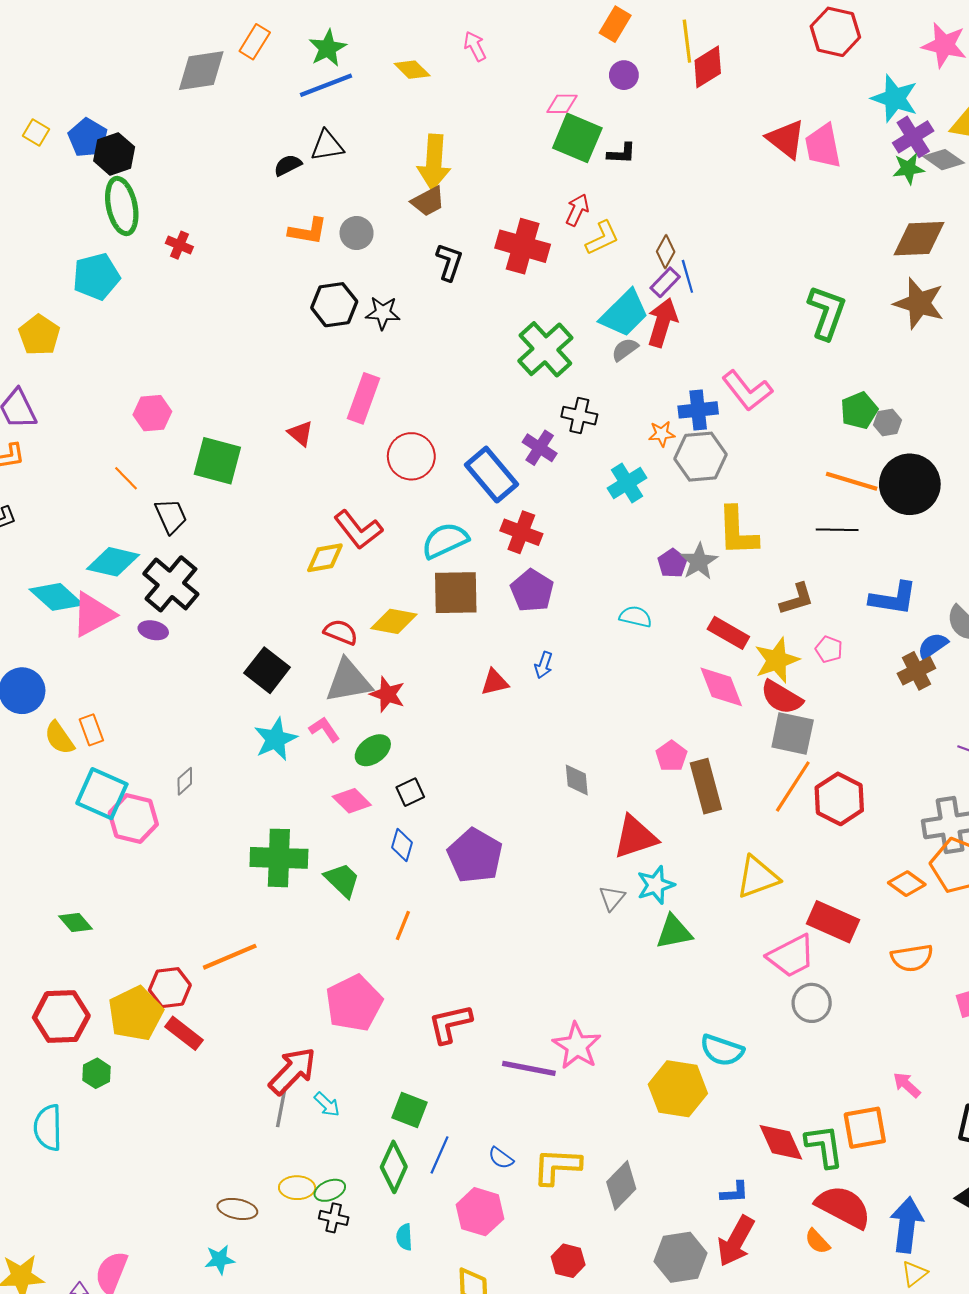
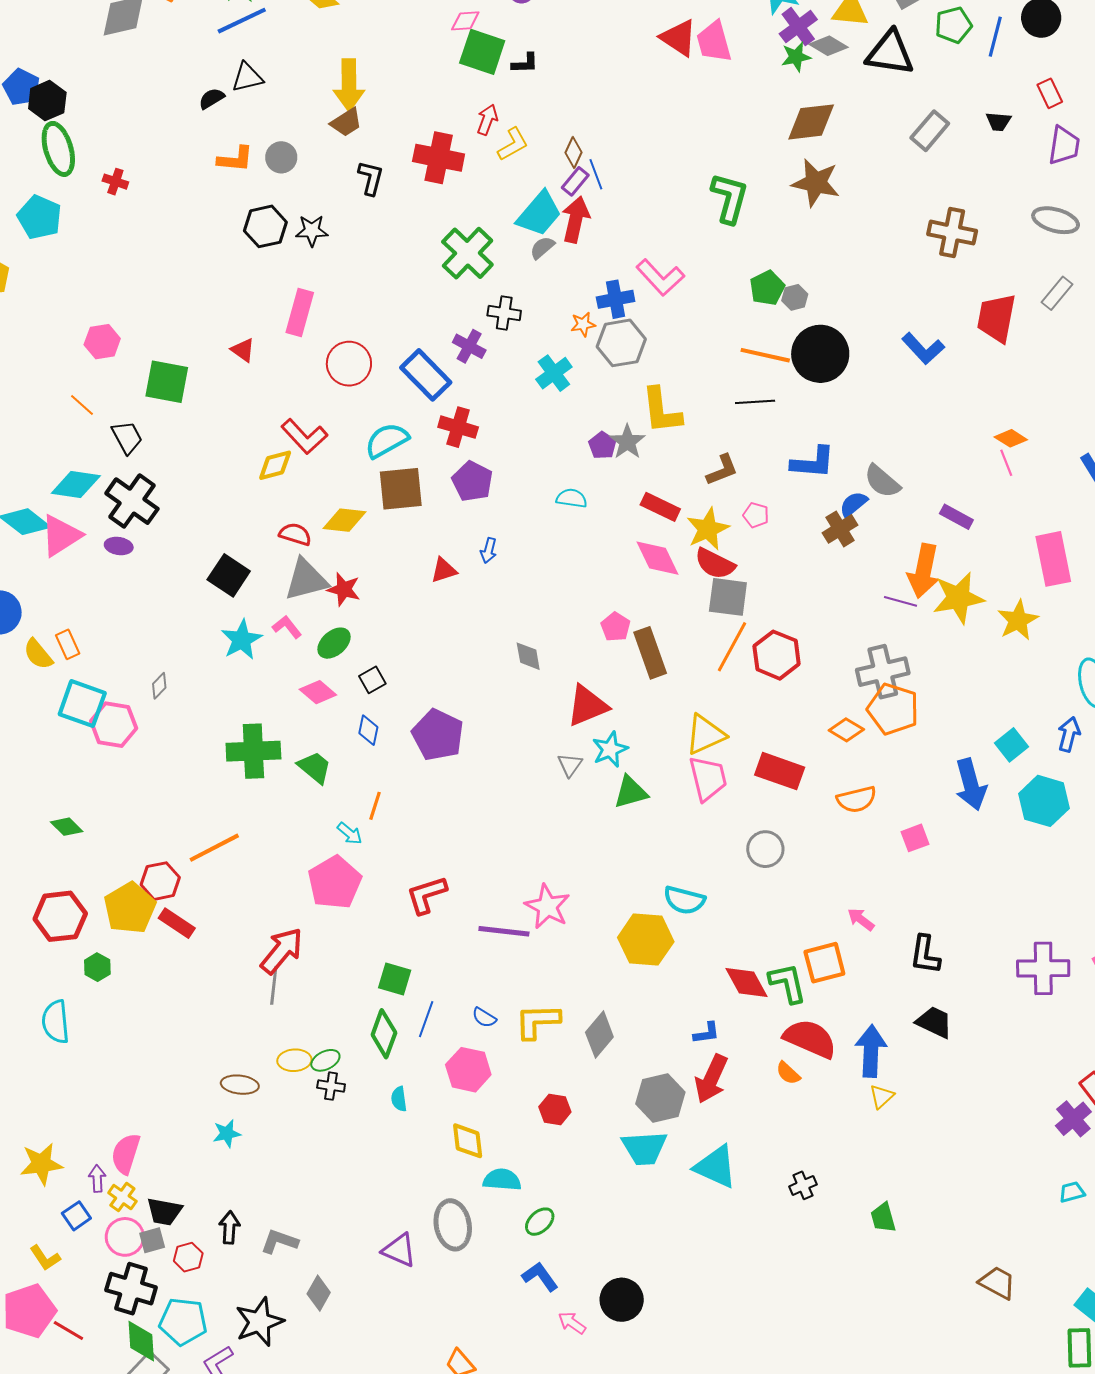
cyan pentagon: (96, 277) -> (39, 217), turned -30
pink trapezoid: (791, 956) -> (708, 778), moved, turned -72
cyan arrow: (327, 1104) -> (350, 833), moved

